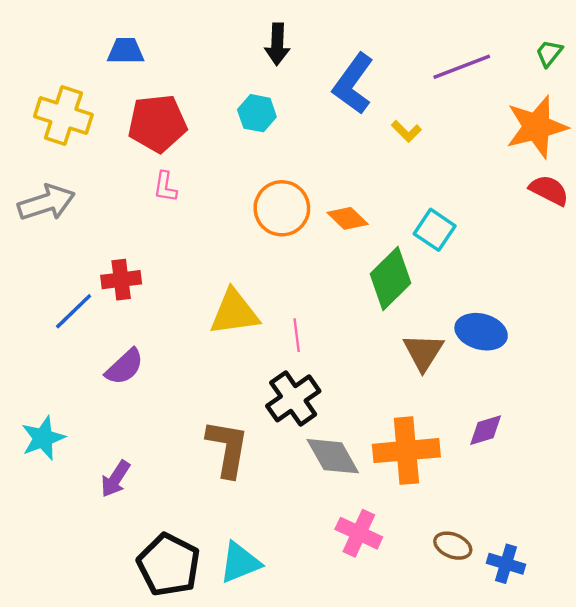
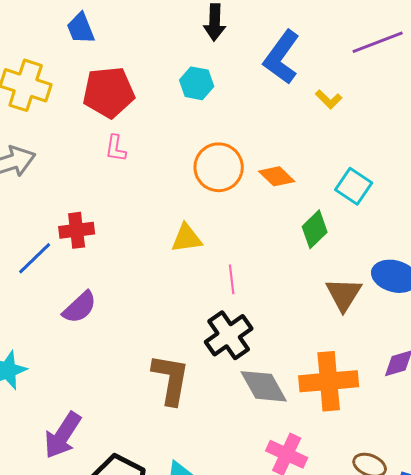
blue trapezoid: (126, 51) -> (81, 28), turned -112
green diamond: (391, 278) -> (315, 229), size x0.7
yellow triangle: (234, 312) -> (187, 238), moved, size x0.7
purple arrow: (115, 479) -> (63, 435), moved, size x1.4

